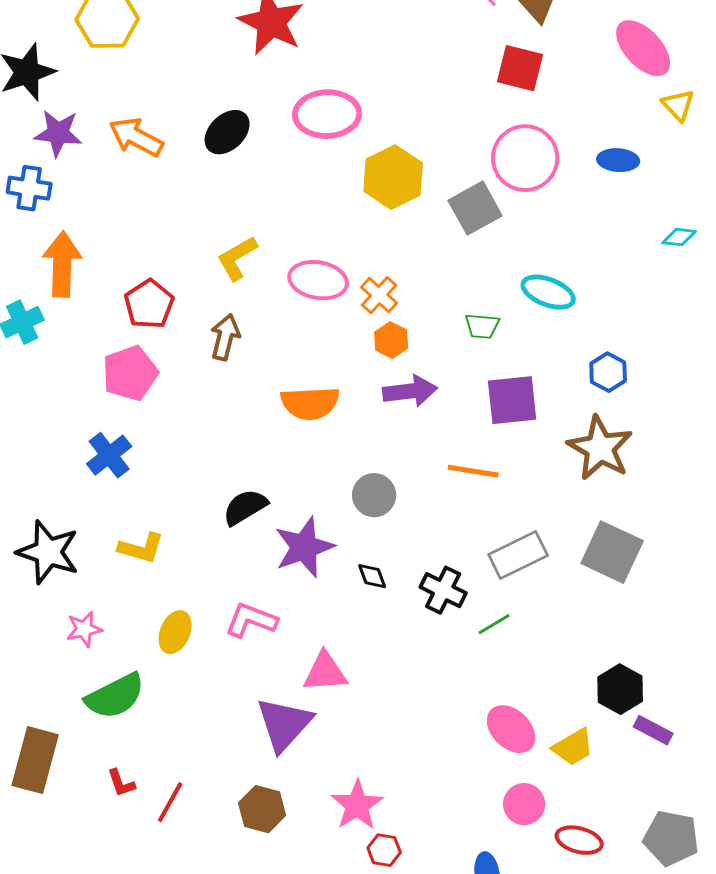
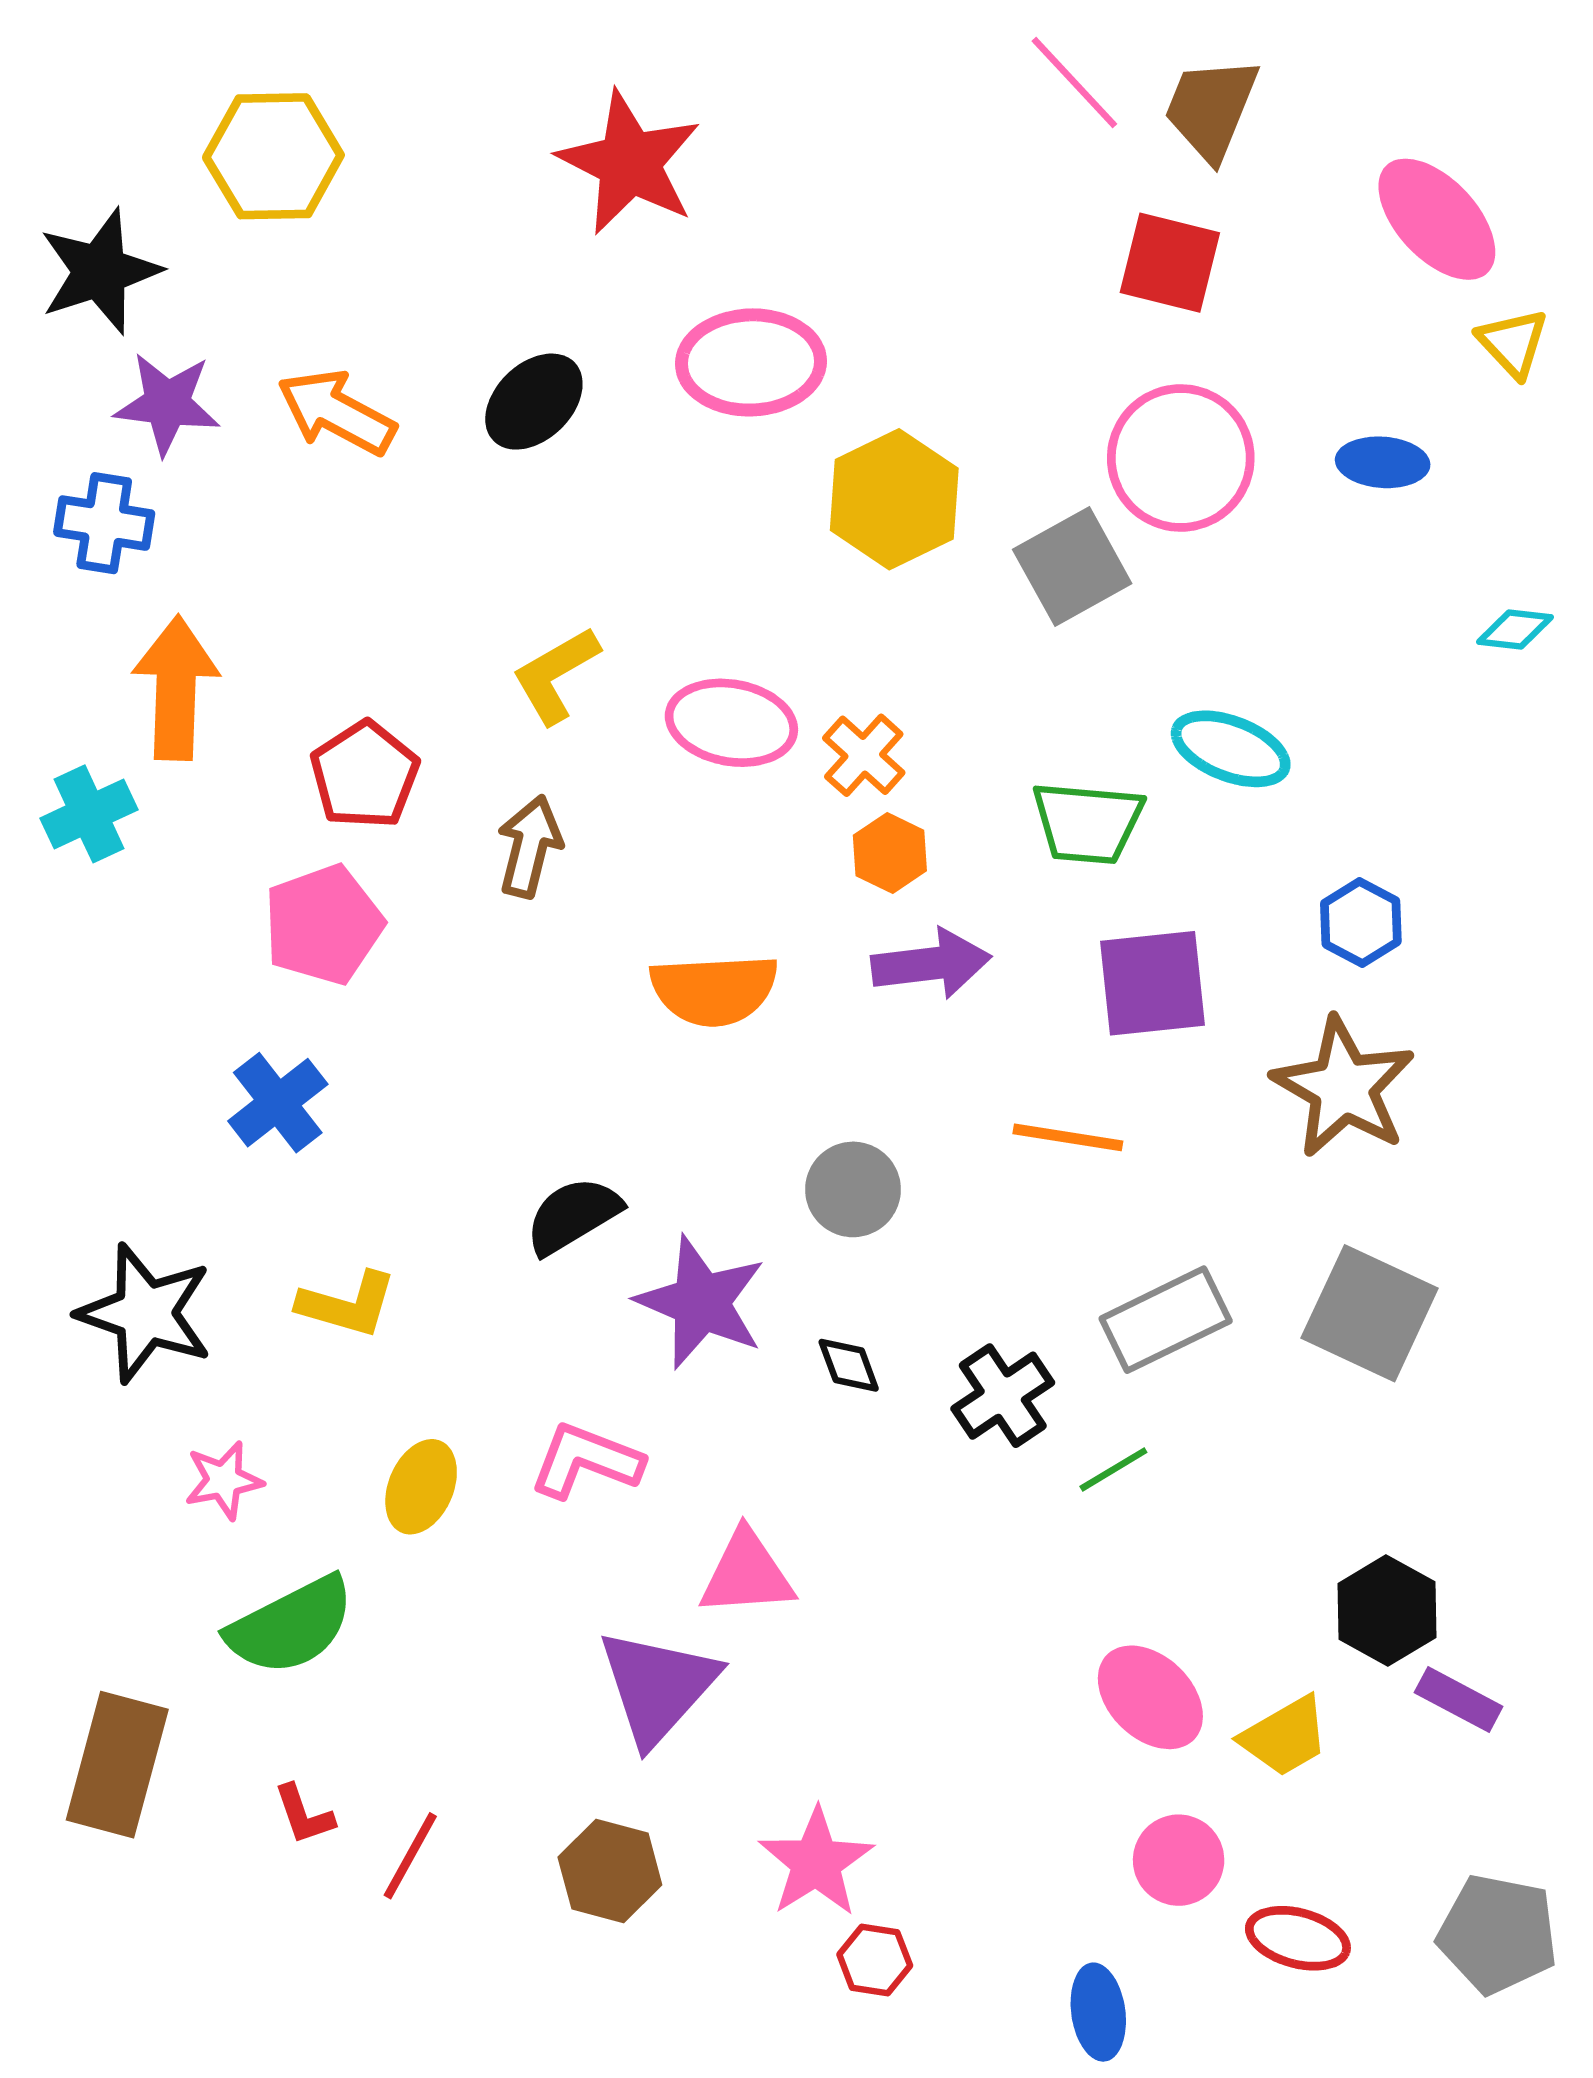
green trapezoid: (482, 326) -> (1087, 823), size x1.5
purple star: (304, 547) -> (701, 1302), turned -30
black cross: (443, 590) -> (1003, 1396), turned 30

